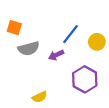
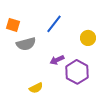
blue line: (70, 34) -> (54, 24), moved
purple arrow: (56, 55) -> (57, 60), moved

